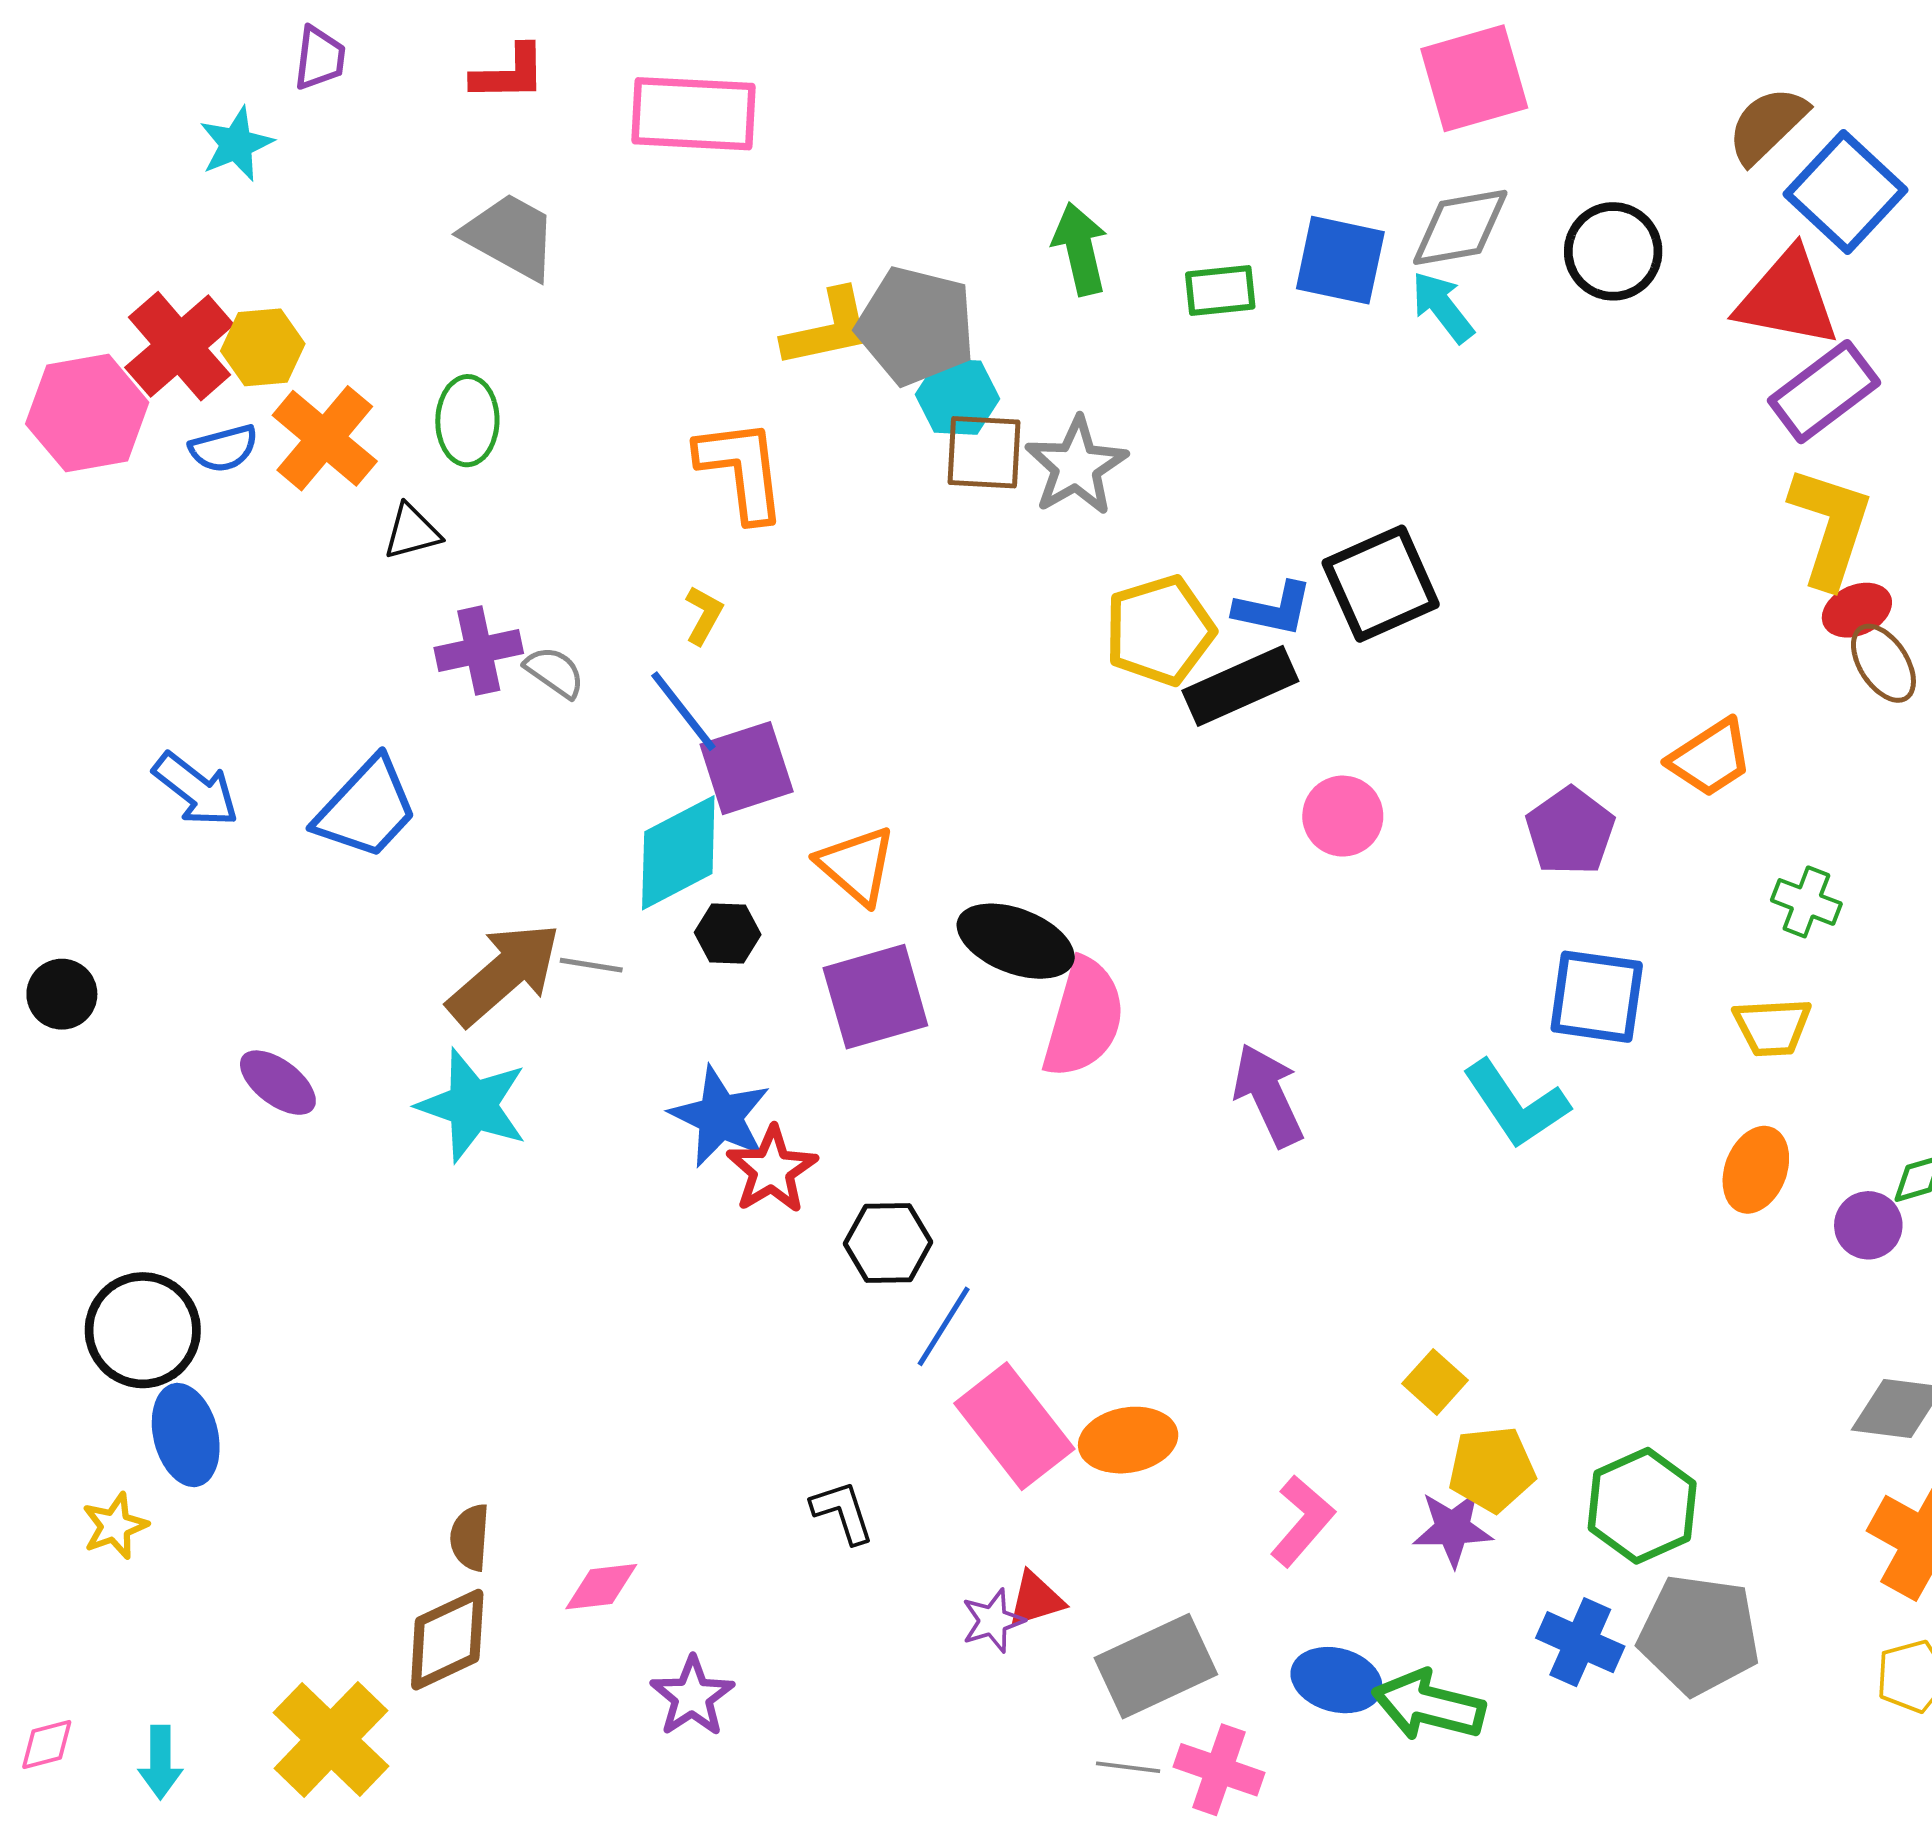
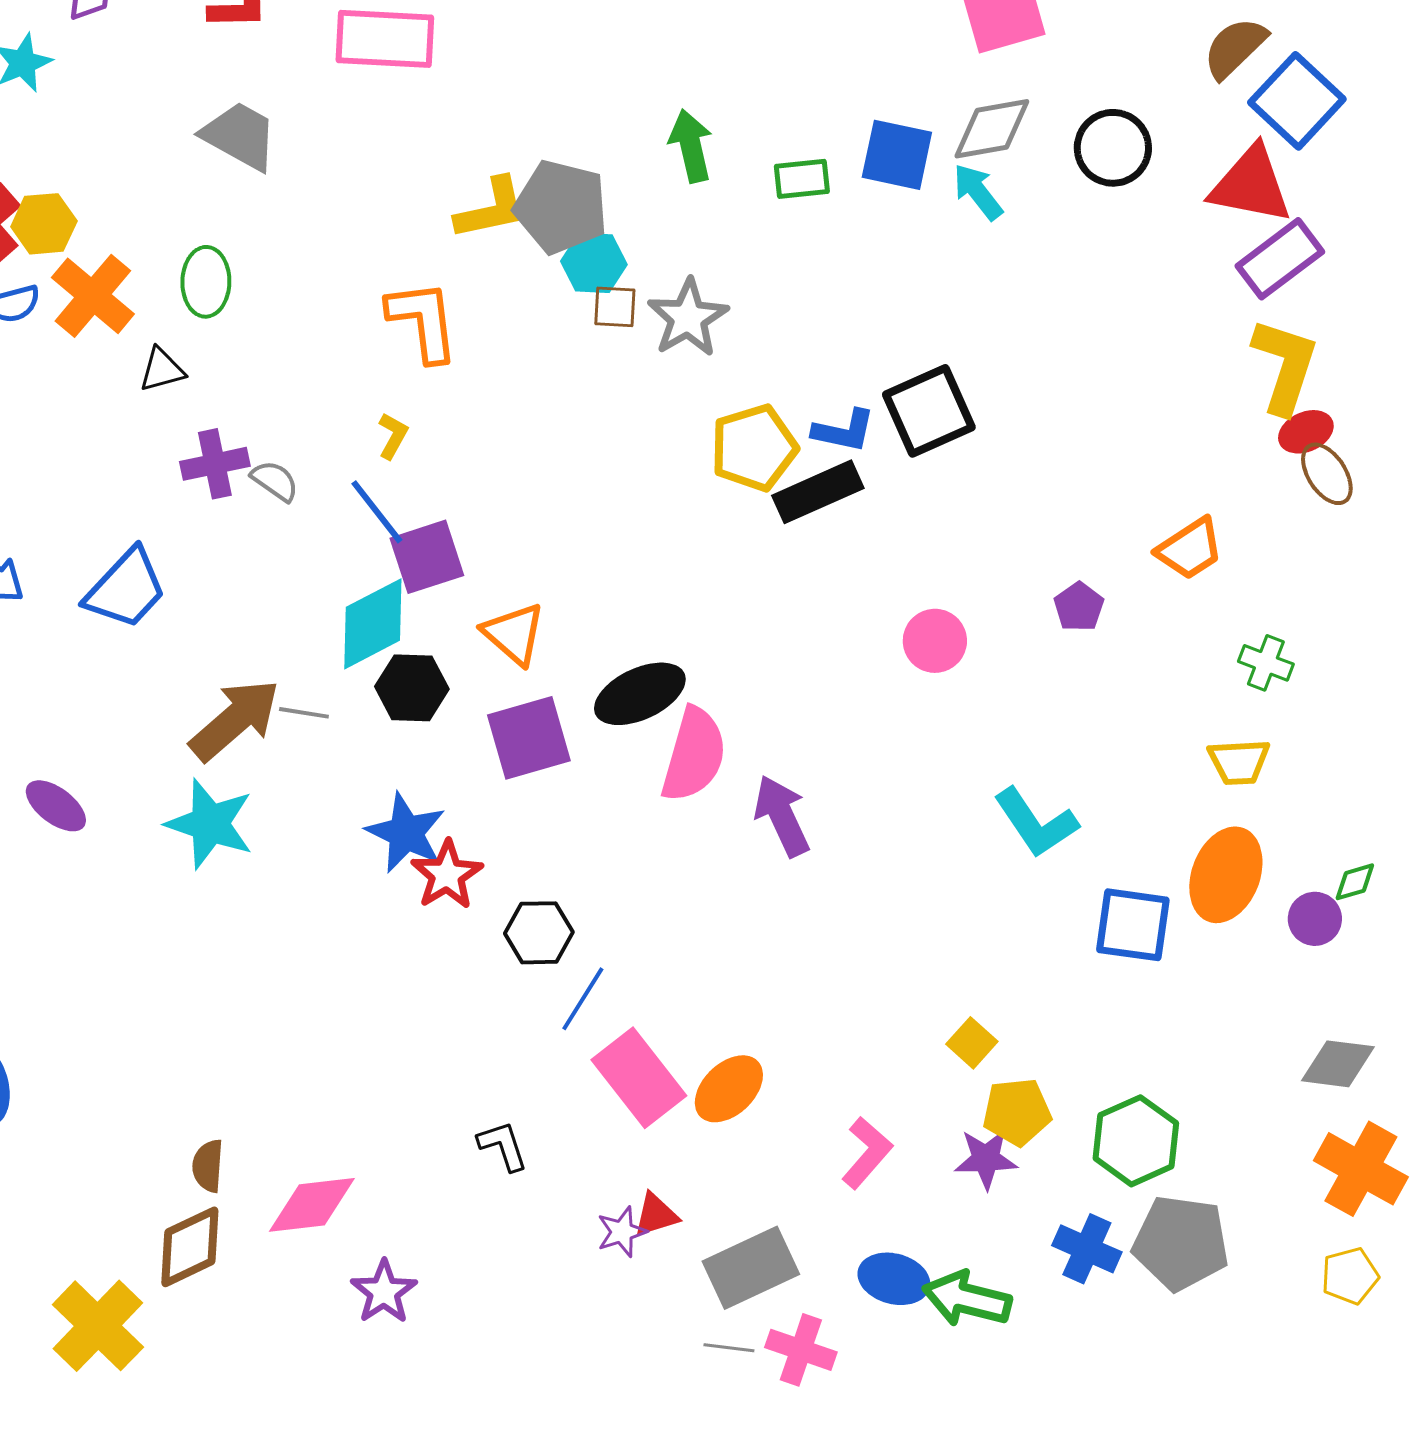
brown square: (984, 452) -> (615, 307), size x0.7
pink circle: (1343, 816) -> (935, 641), moved
purple pentagon: (1570, 831) -> (1079, 607), size x0.7
black hexagon: (728, 934) -> (412, 688), size x1.4
black ellipse: (1016, 941) -> (640, 694), turned -46
blue square: (1597, 997) -> (1133, 925), moved
purple arrow: (1268, 1095) -> (782, 816), moved
orange ellipse: (1756, 1170) -> (1226, 875), size x1.4
orange ellipse: (1128, 1440) -> (729, 1089), turned -34
pink diamond: (601, 1587) -> (312, 1205), size x1.5

